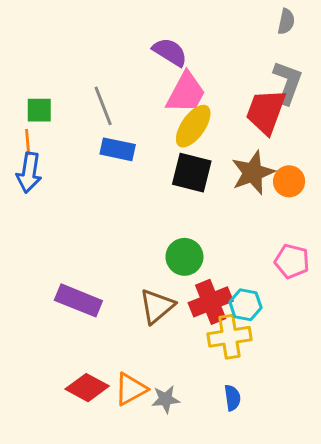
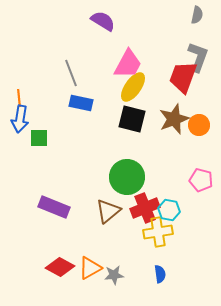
purple semicircle: (170, 52) -> (103, 21), moved
green square: (39, 110) -> (39, 138), moved
green circle: (184, 257) -> (127, 177), size x1.4

